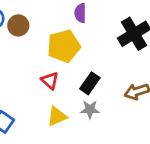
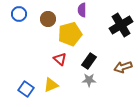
brown circle: (18, 25) -> (48, 19), moved
yellow triangle: (57, 116) -> (51, 85), moved

